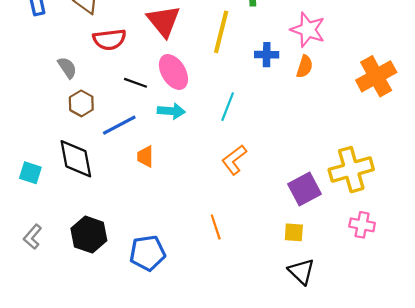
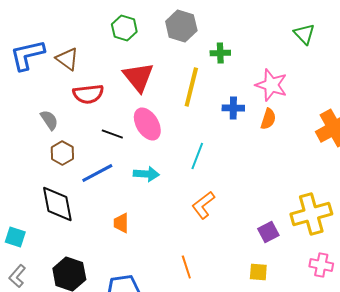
cyan arrow: (171, 111) -> (146, 174), moved
orange trapezoid: (145, 157) -> (121, 223), moved
cyan square: (30, 173) -> (15, 237), moved
purple square: (305, 189) -> (268, 232), size x0.7

